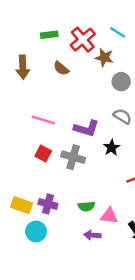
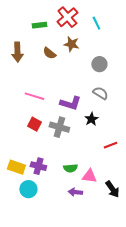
cyan line: (118, 32) -> (96, 23), turned 32
red cross: (83, 40) -> (67, 17), moved
brown star: (104, 58) -> (71, 44), moved

